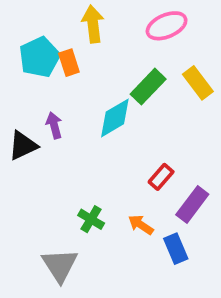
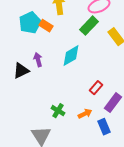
orange rectangle: (69, 63) -> (46, 26), turned -40
green rectangle: (148, 87) -> (89, 26), moved
orange arrow: (141, 225) -> (85, 114), turned 120

